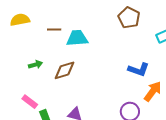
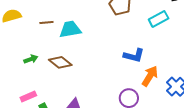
brown diamond: (64, 70) -> (60, 62), turned 60
pink rectangle: (30, 102) -> (28, 97), turned -56

